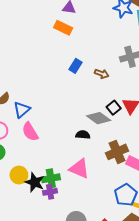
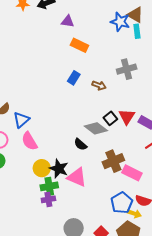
orange rectangle: (63, 28) -> (79, 45), moved
black semicircle: (83, 135) -> (80, 144), turned -144
yellow circle: (19, 175) -> (42, 168), moved
black star: (35, 182) -> (59, 169), moved

